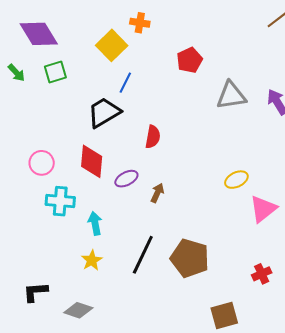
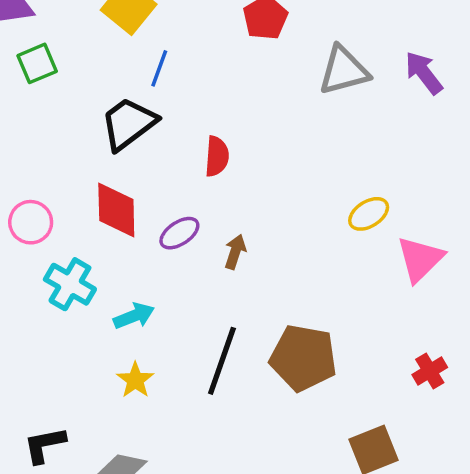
cyan cross: (60, 201) -> (70, 284), turned 32
cyan arrow: (95, 223) -> (134, 316), turned 85

